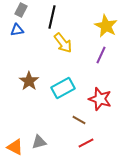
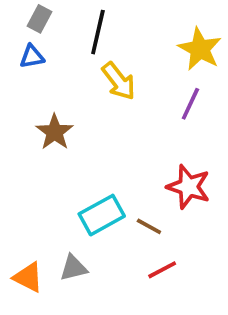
brown star: (29, 81) -> (55, 132), moved
cyan rectangle: (63, 88) -> (102, 215), moved

